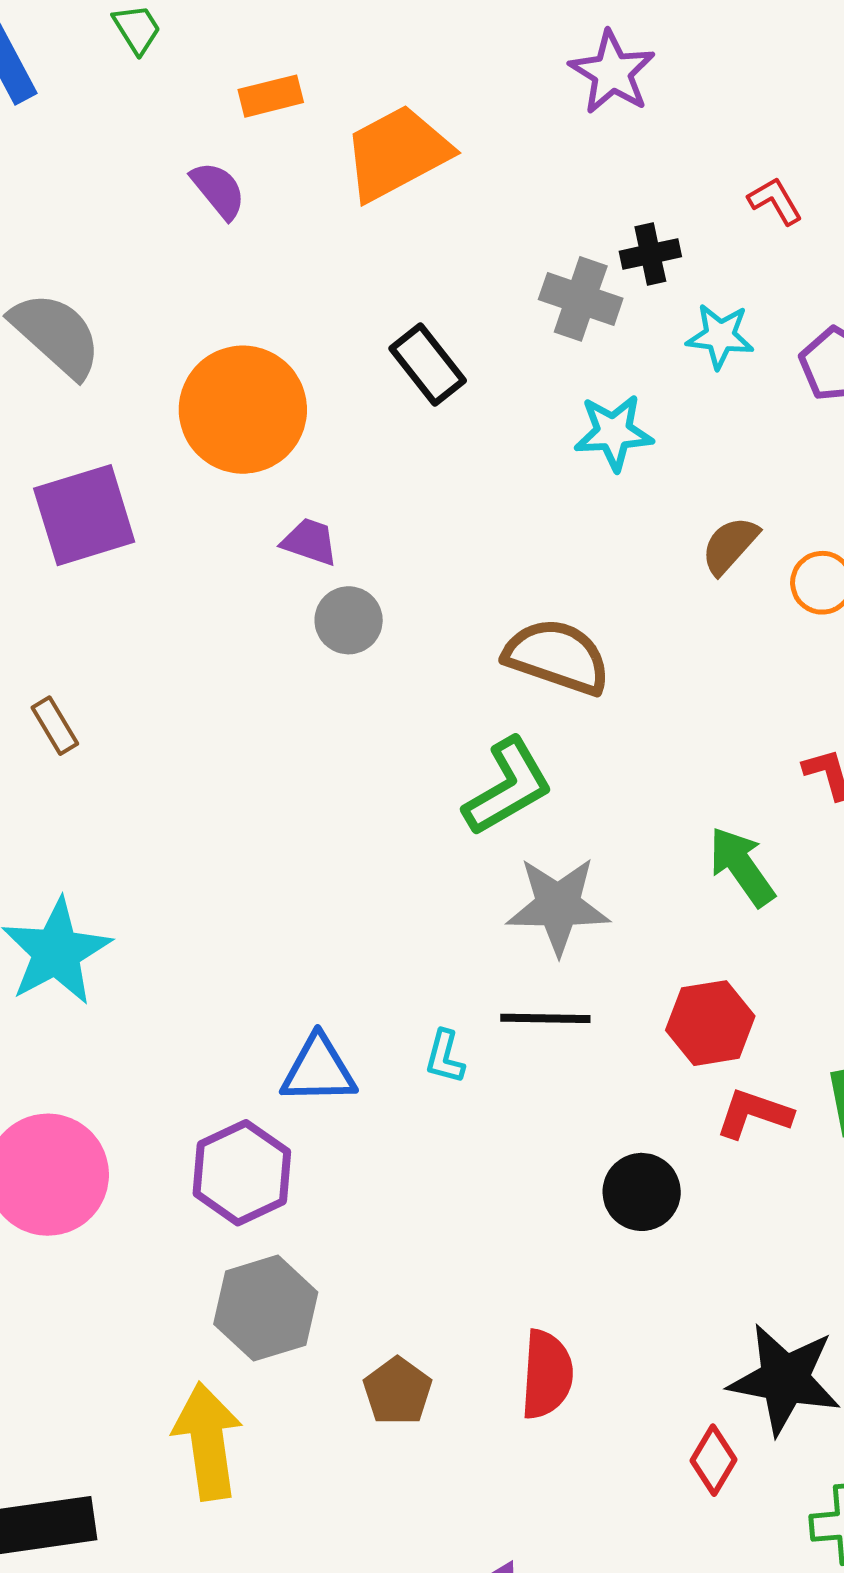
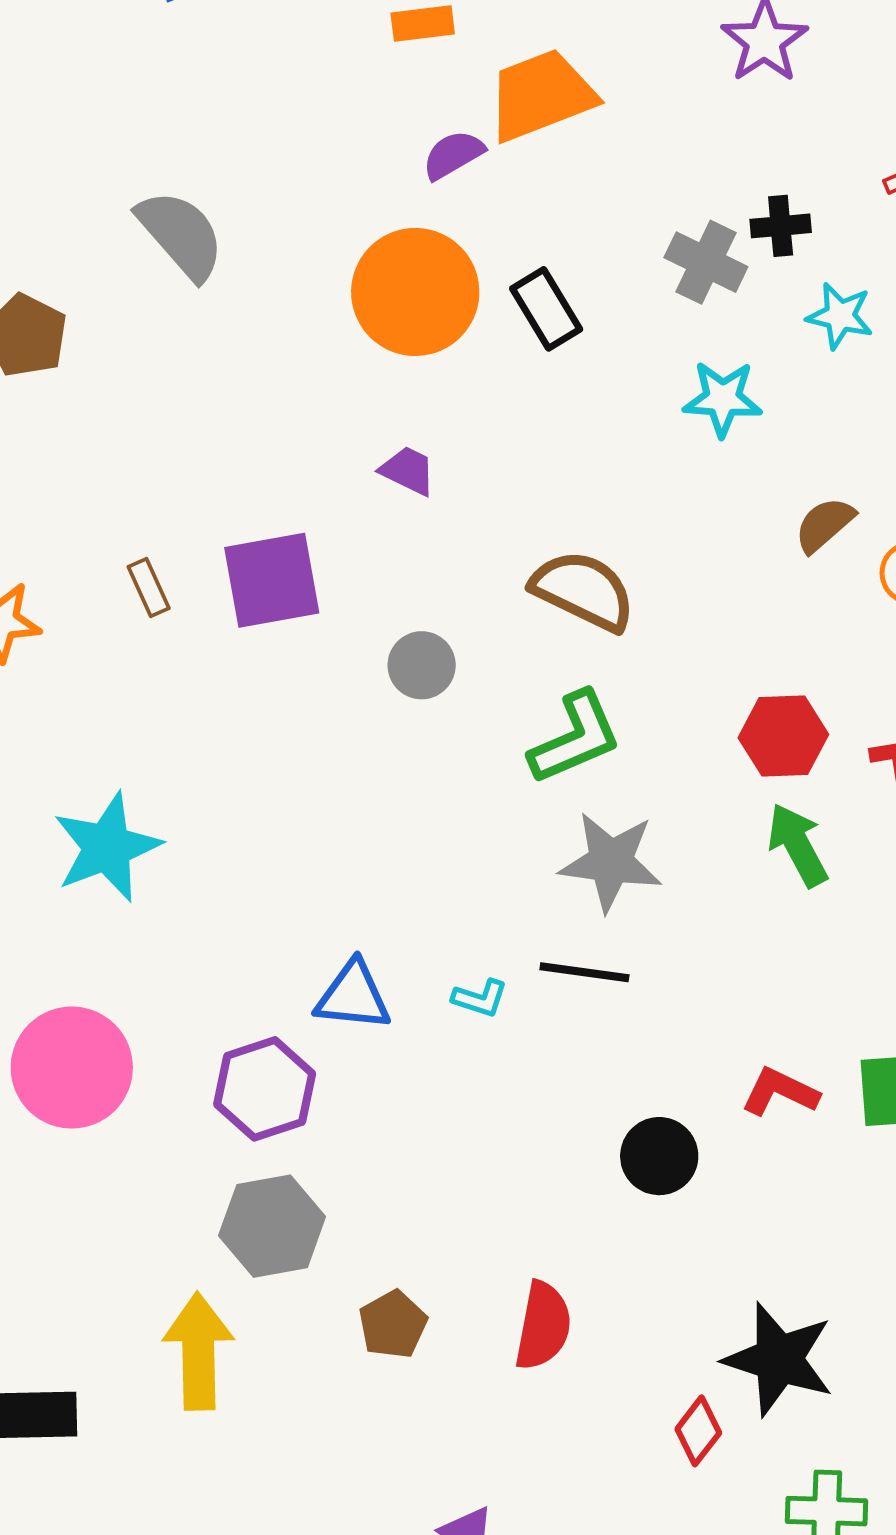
purple semicircle: (218, 190) -> (453, 155), moved, turned -88
orange circle: (243, 410) -> (415, 292), moved
purple square: (84, 515) -> (272, 580), moved
gray circle: (349, 620) -> (422, 665), moved
brown semicircle: (557, 657) -> (583, 591), moved
brown rectangle: (55, 726) -> (149, 588), moved
red hexagon: (710, 1023) -> (783, 736), moved
cyan L-shape: (445, 1057) -> (480, 998), turned -94

